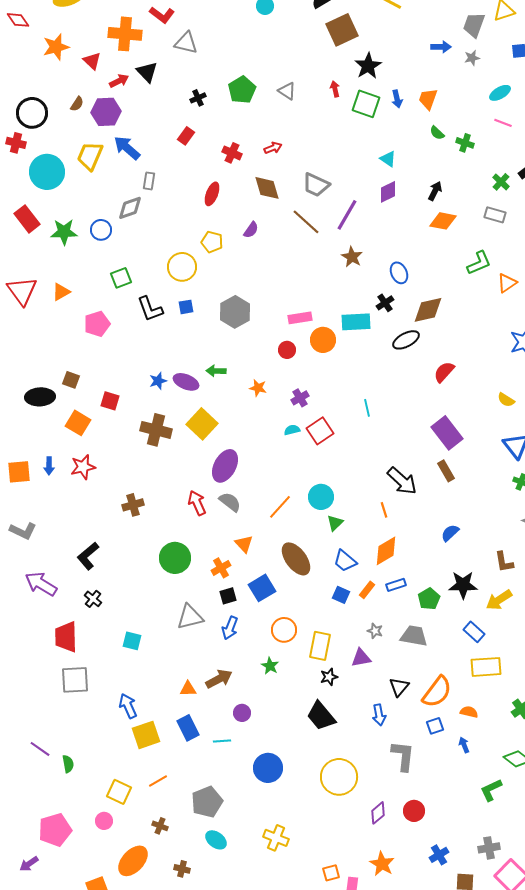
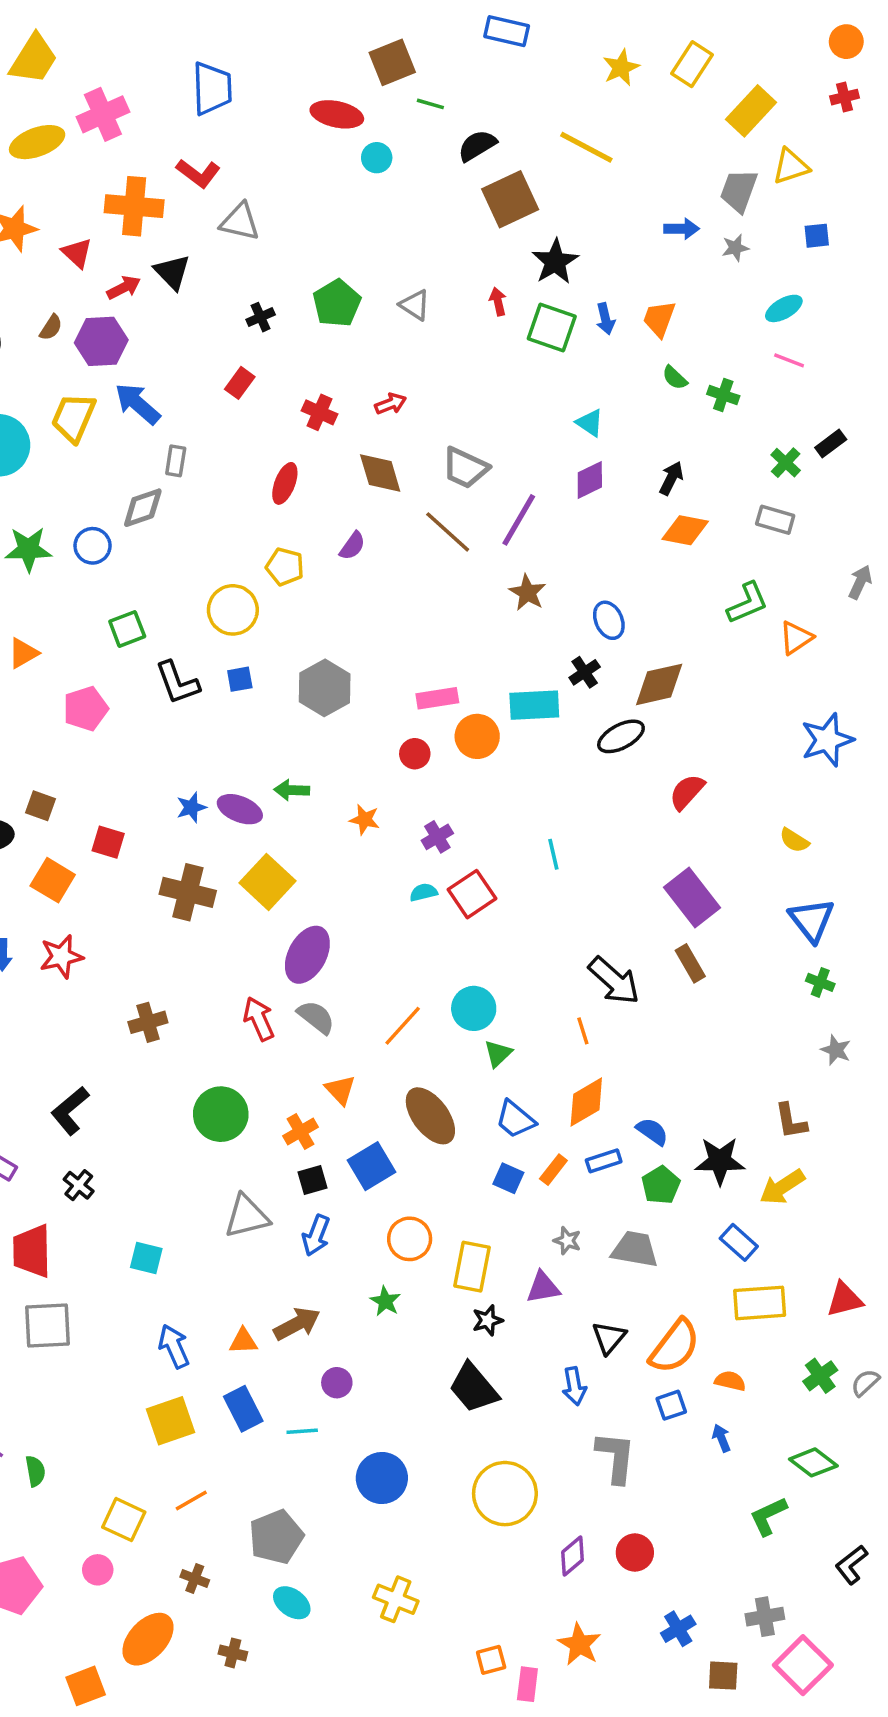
blue semicircle: (450, 533) -> (652, 1131), moved, turned 78
blue arrow: (128, 706) -> (174, 1346), moved

